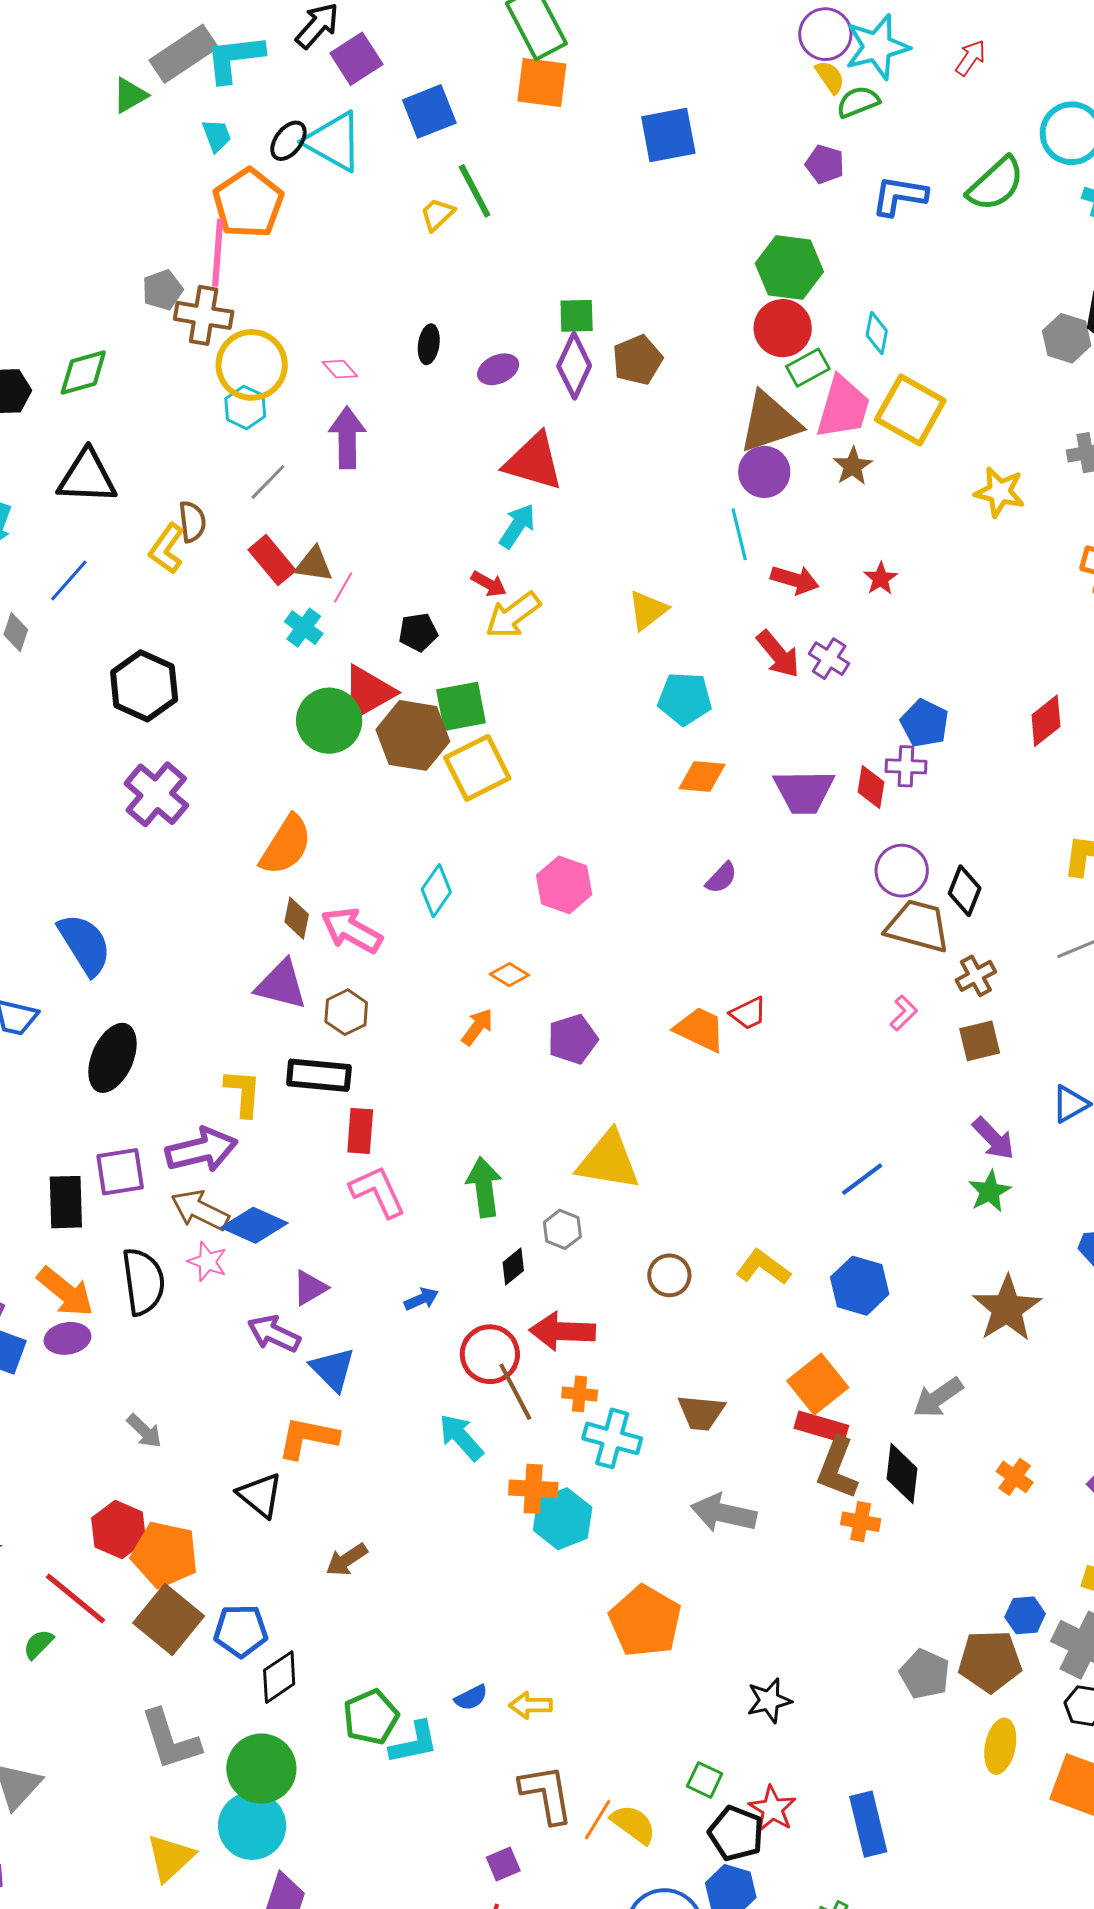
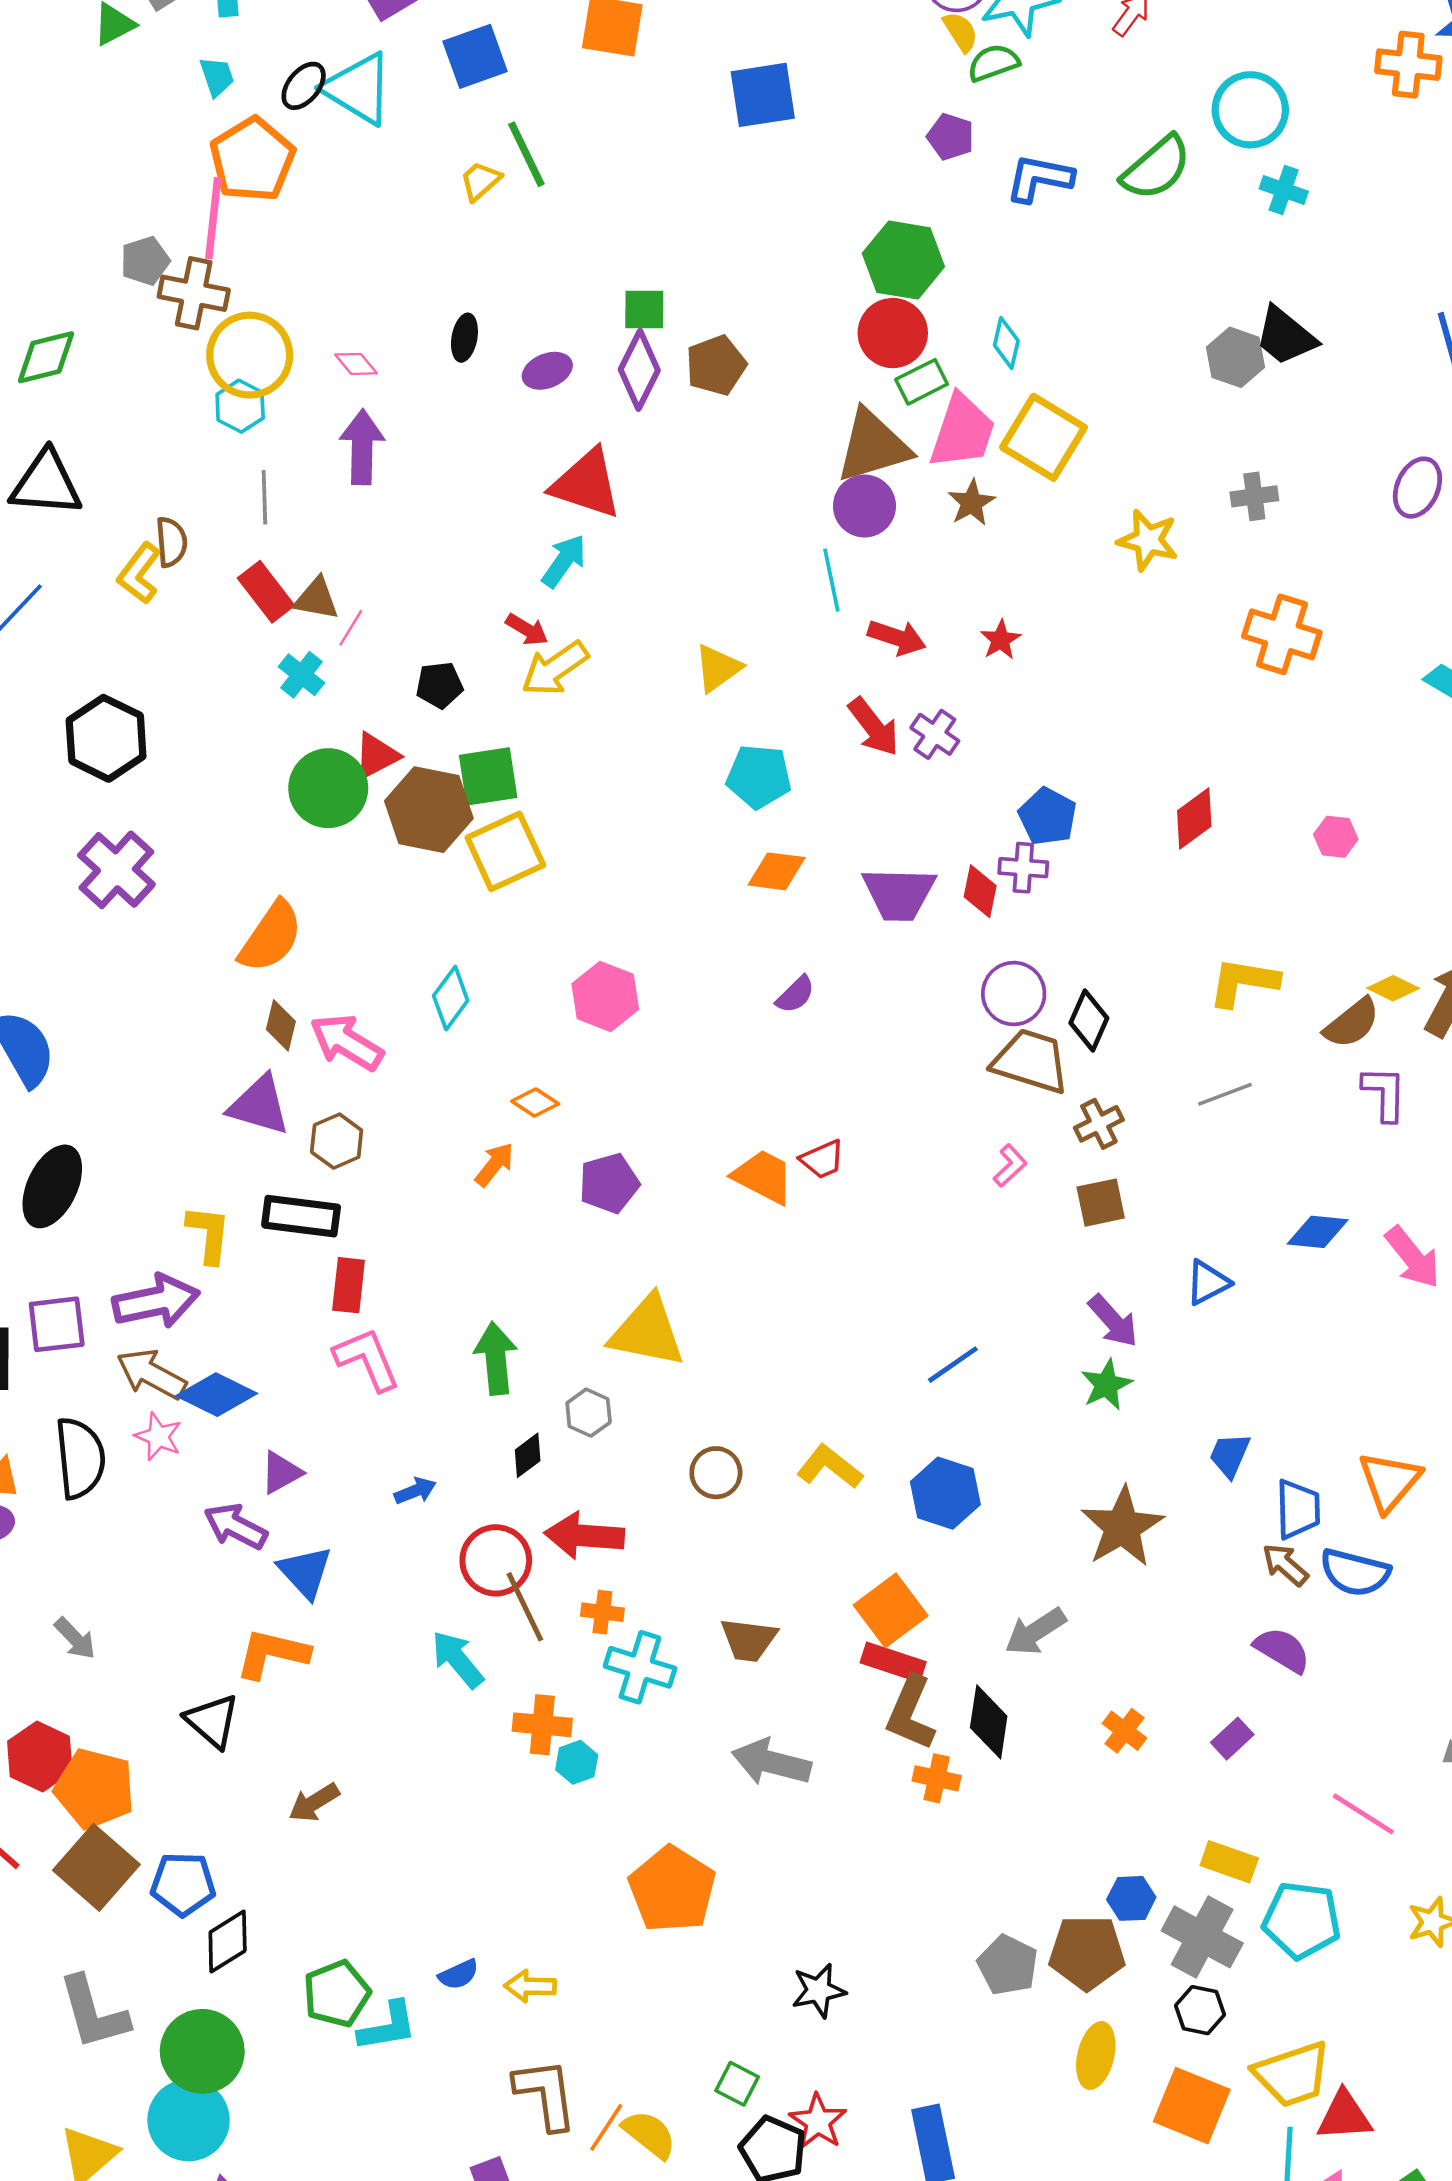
gray line: (268, 482) -> (264, 497), turned -48
red triangle: (368, 692) -> (376, 756), size x0.7
cyan hexagon: (563, 1519) -> (577, 1762), size x0.6

